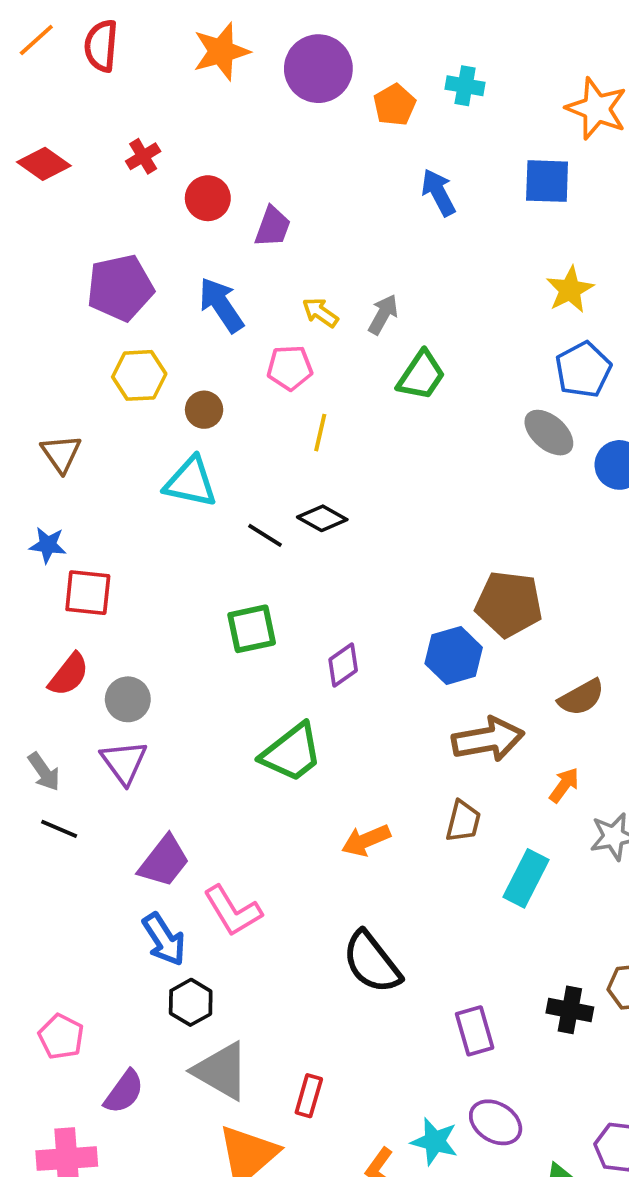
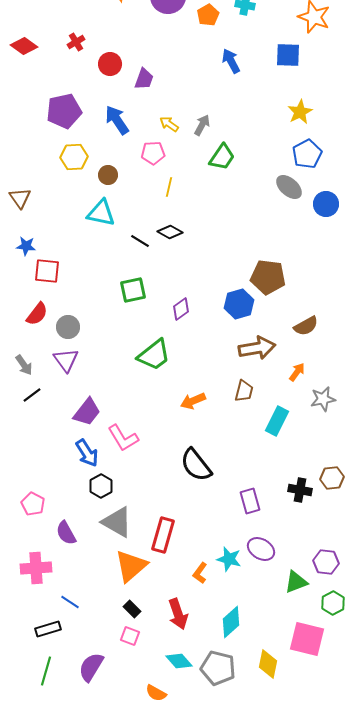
brown triangle: (61, 454) -> (20, 198), moved
black line: (59, 829) -> (32, 395), turned -60
purple semicircle: (124, 1092) -> (66, 533), turned 115
red rectangle: (309, 1096) -> (163, 535), size x1.6

